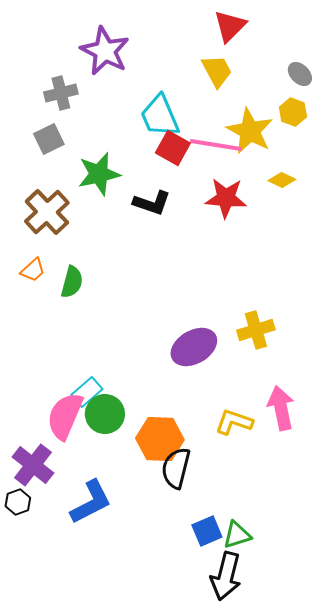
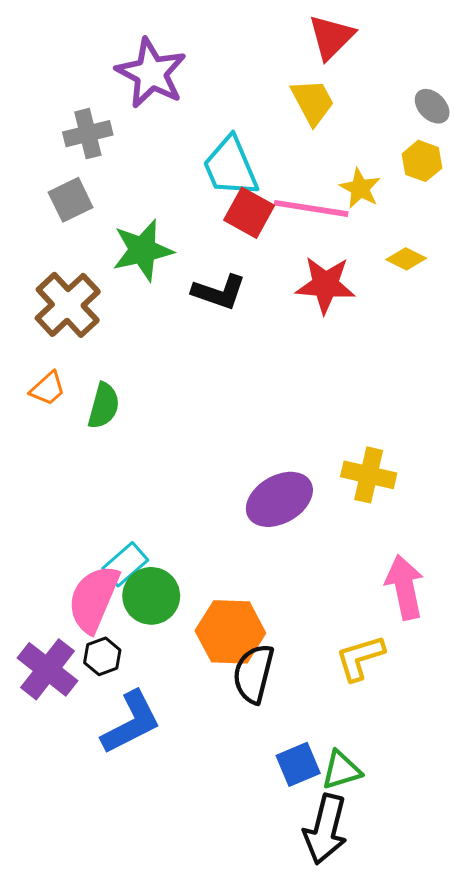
yellow star: (250, 131) -> (360, 188), size x0.6
yellow cross: (256, 330) -> (369, 475), turned 30
yellow L-shape: (234, 422) -> (360, 658), moved, turned -36
black hexagon: (18, 502) -> (102, 656), moved

